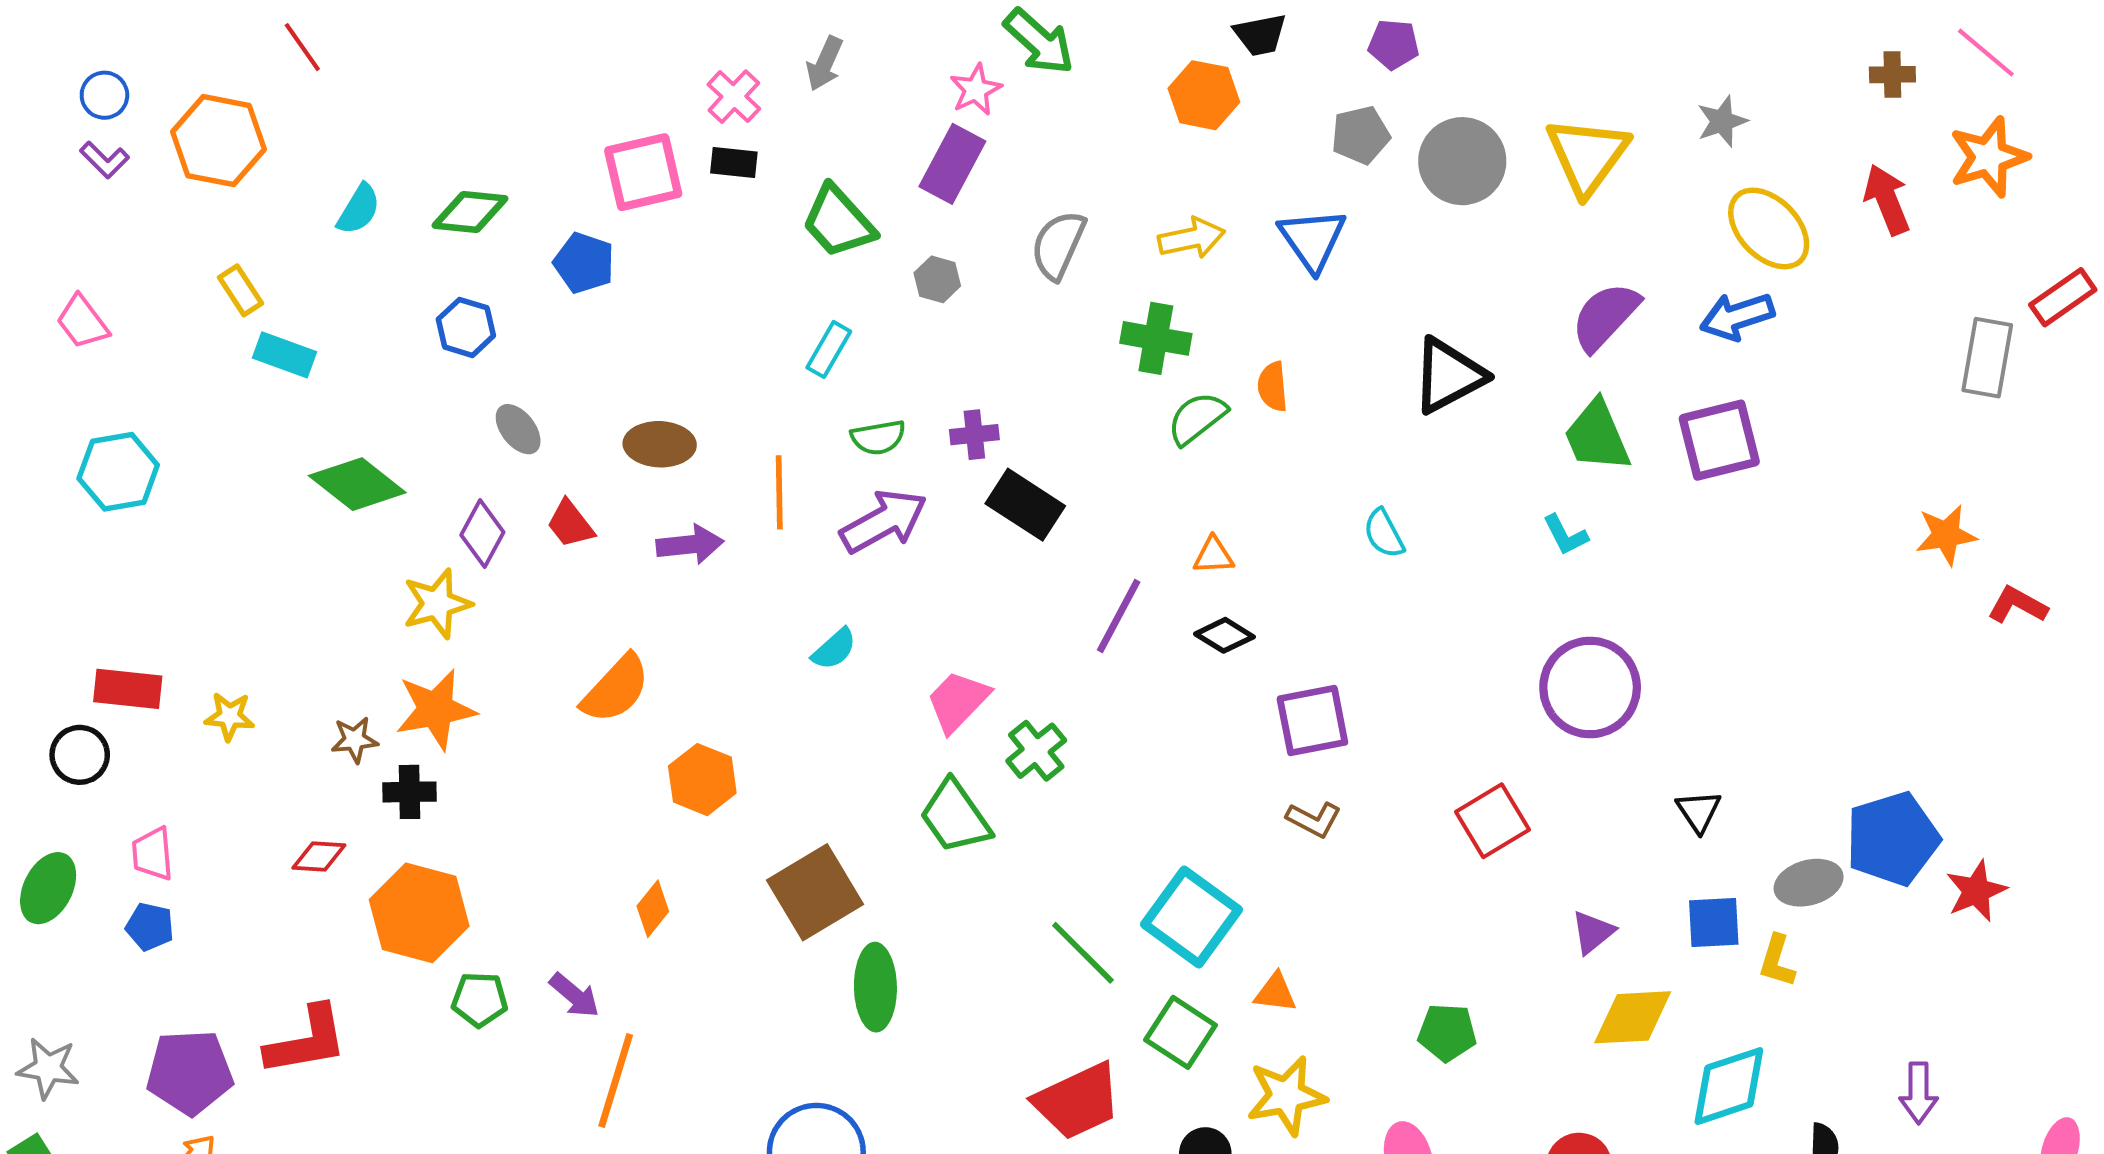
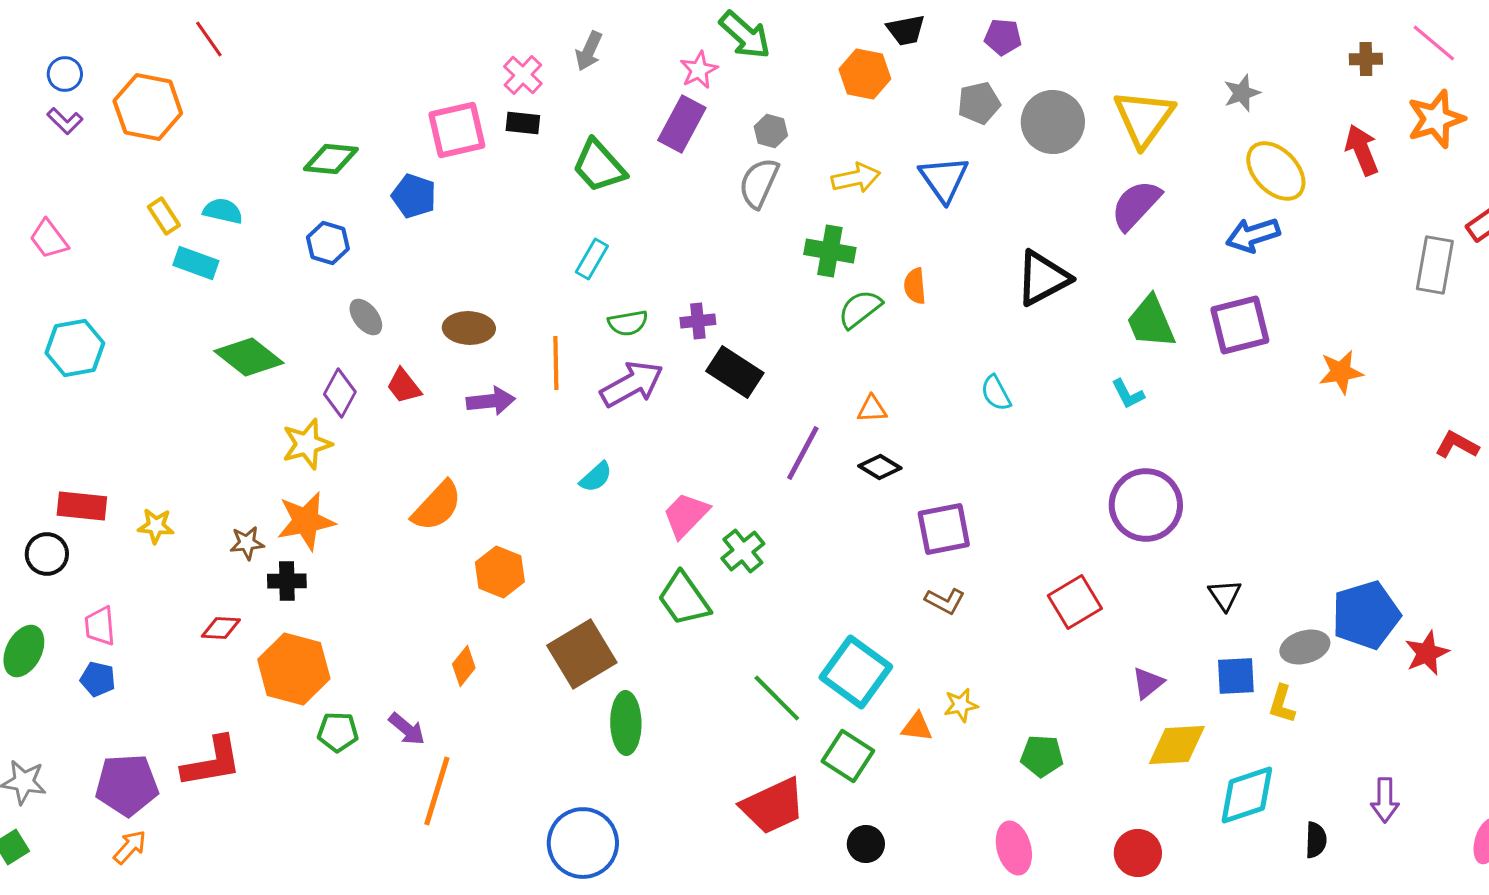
cyan semicircle: (359, 209) -> (223, 211), moved, turned -108
gray hexagon: (937, 279) -> (771, 131), moved
purple semicircle: (1605, 316) -> (1136, 205), moved
orange star: (1946, 535) -> (1341, 372), moved
yellow star: (1286, 1096) -> (961, 705), moved, size x0.6

